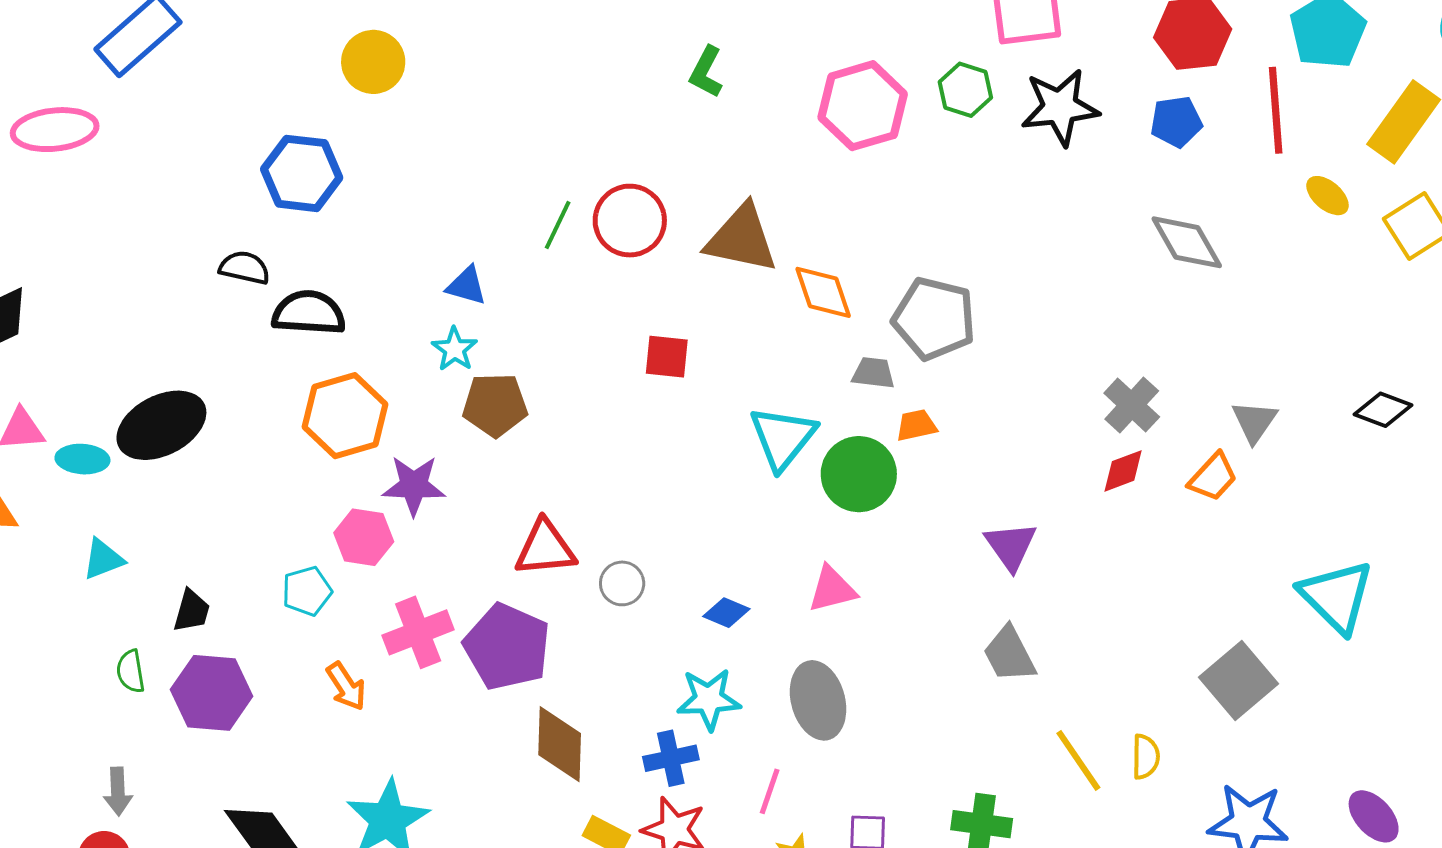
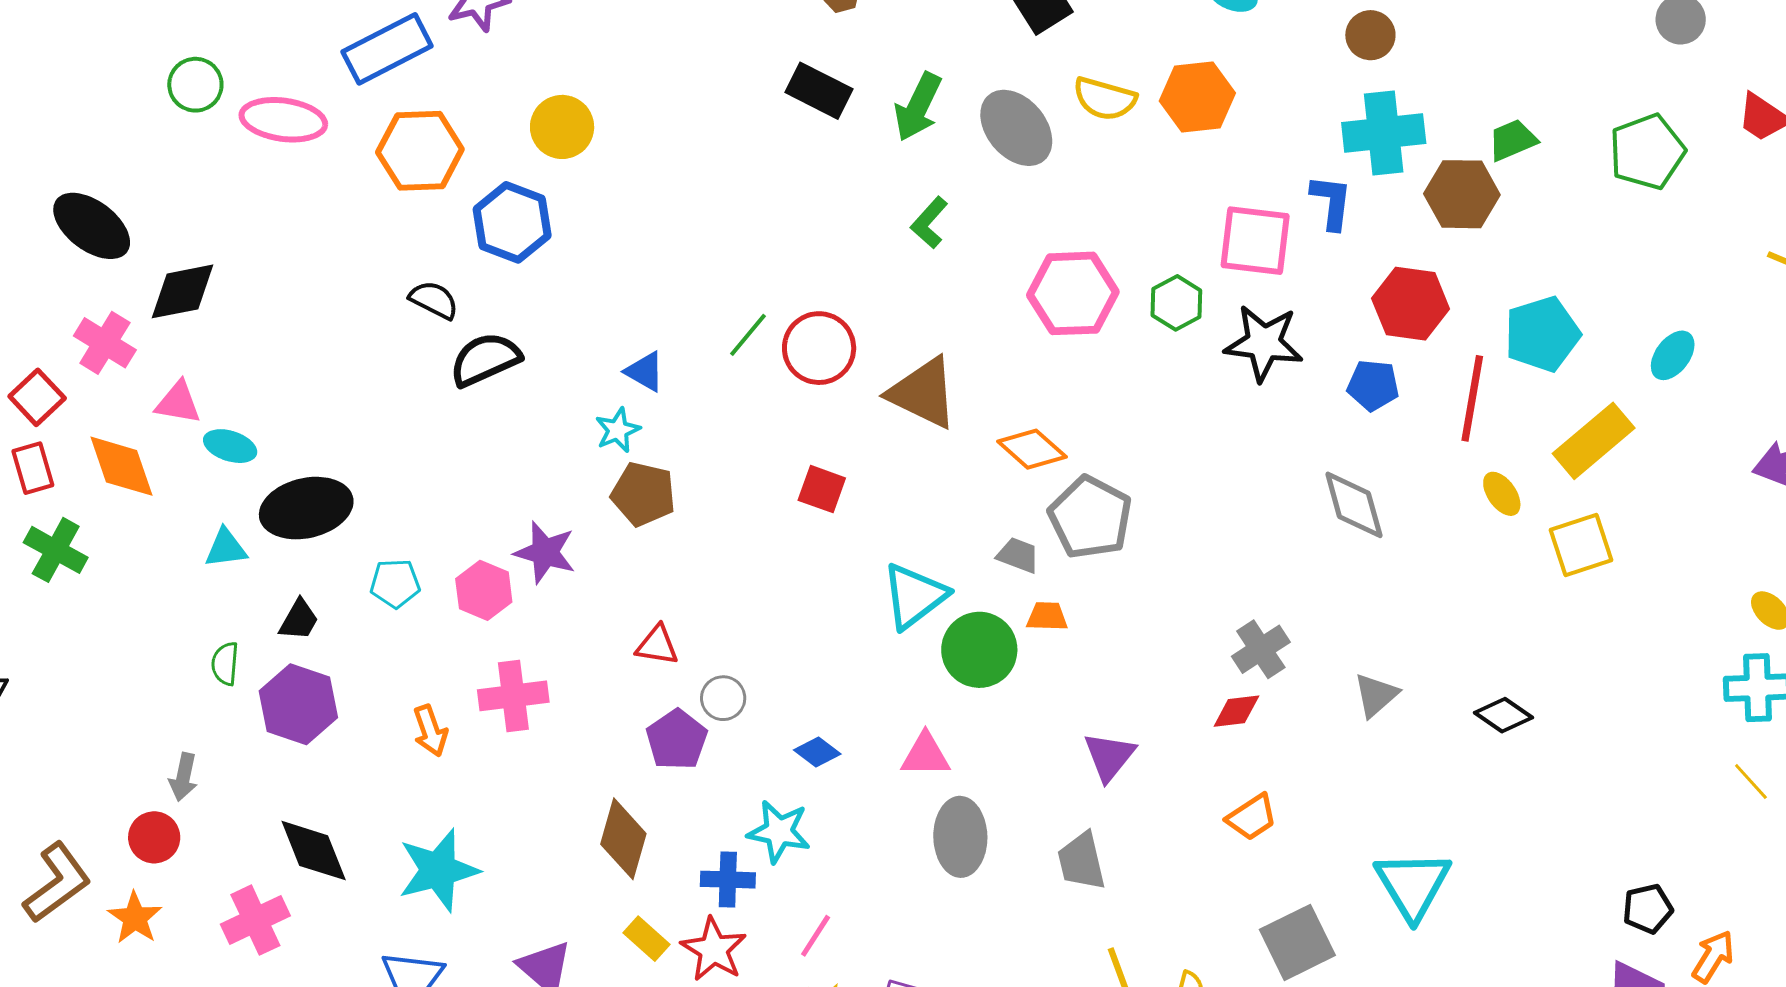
yellow circle: (373, 62) -> (562, 127), moved
orange diamond: (823, 292) -> (1032, 449), moved, turned -44
black semicircle: (309, 313) -> (485, 359), turned -42
orange hexagon: (345, 416) -> (420, 151), moved
black ellipse: (161, 425) -> (306, 508), moved
orange trapezoid: (1213, 477) -> (1252, 817), moved
red triangle: (545, 548) -> (657, 645), size x0.7
cyan pentagon: (307, 591) -> (395, 583), moved
purple pentagon: (507, 647) -> (677, 740), moved, size x0.7
gray ellipse: (818, 700) -> (960, 837), moved

